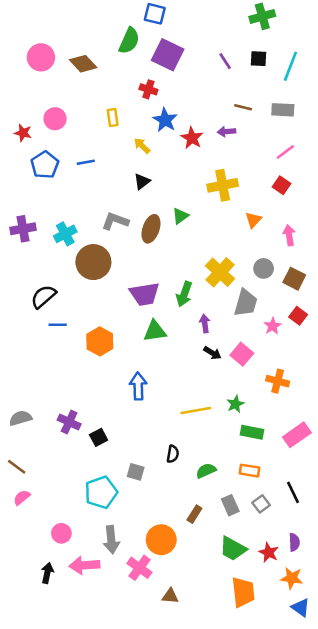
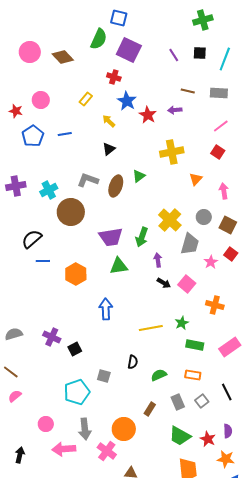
yellow rectangle: (113, 117) -> (86, 99), turned 48
black arrow: (47, 573) -> (20, 455), moved

